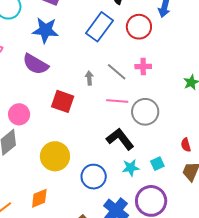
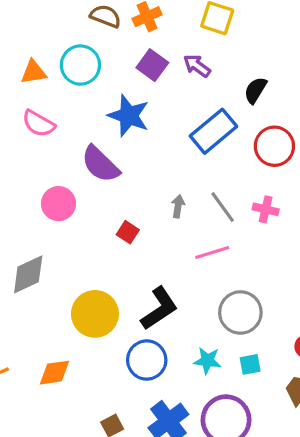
red square: (63, 101) -> (128, 232), size x0.6
pink line: (117, 101) -> (212, 252), turned -35
gray circle: (145, 112) -> (240, 312), moved
pink circle: (19, 114) -> (58, 204), moved
black L-shape: (120, 139) -> (159, 308), moved, turned 80

